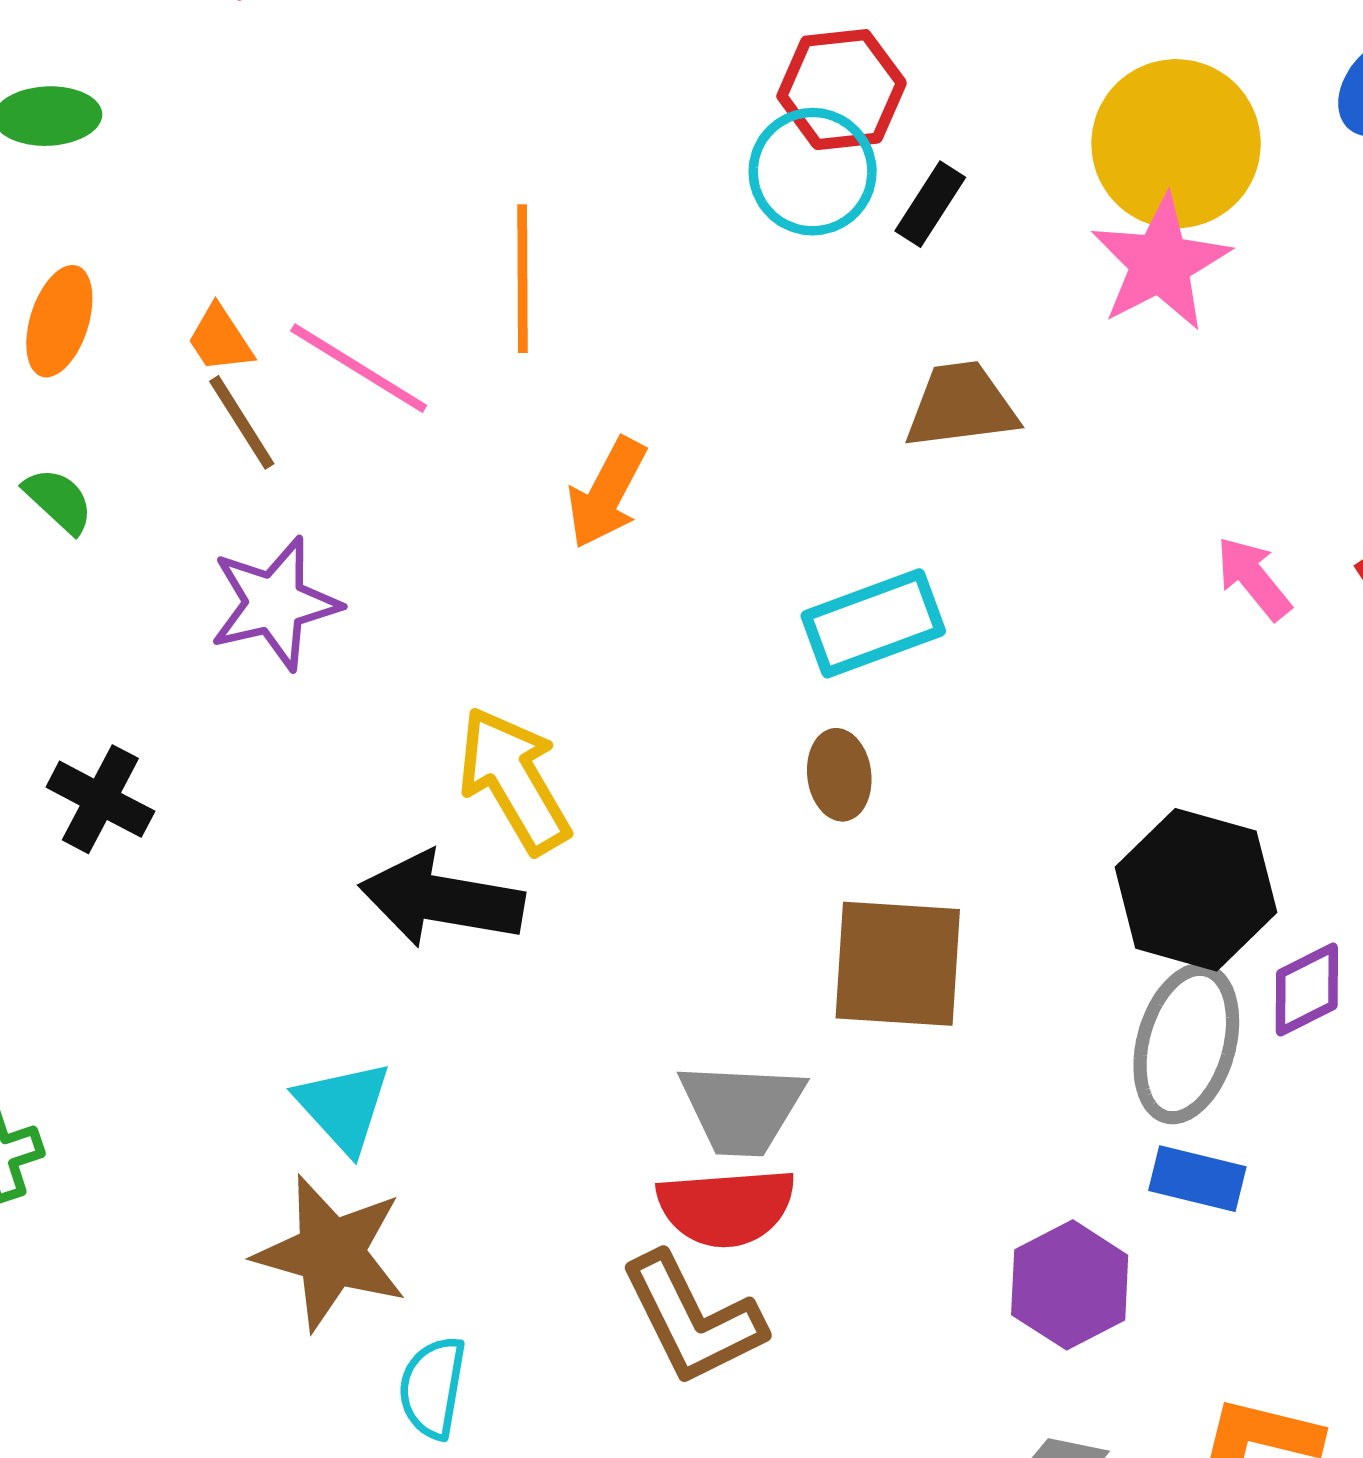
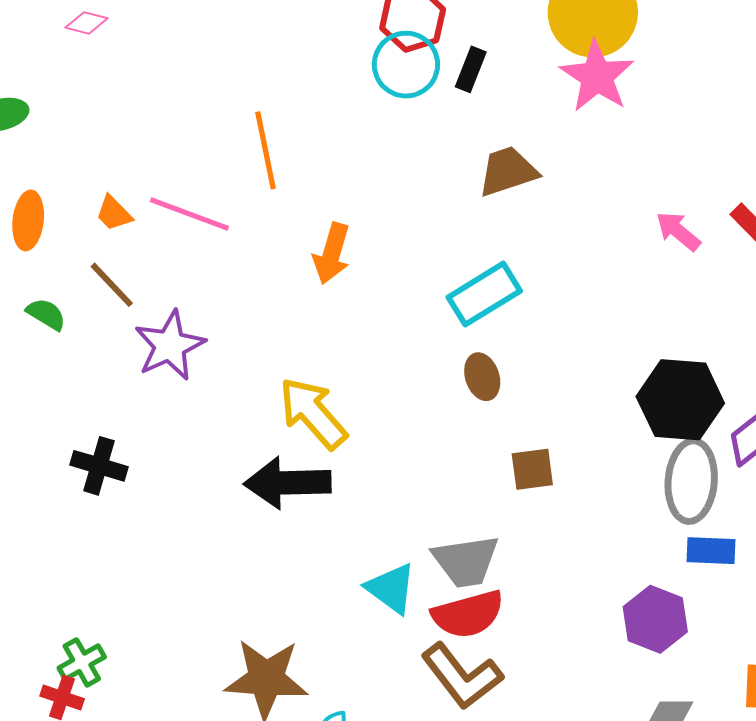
brown line: (242, 422) -> (112, 285), moved
brown square: (898, 964) -> (532, 469), size x0.6
cyan triangle: (343, 1107) -> (391, 588), moved

